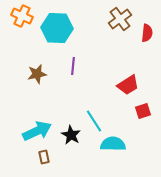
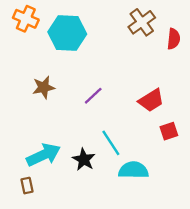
purple line: (73, 66) -> (93, 96), moved, turned 42
brown rectangle: (44, 157) -> (27, 186), moved

